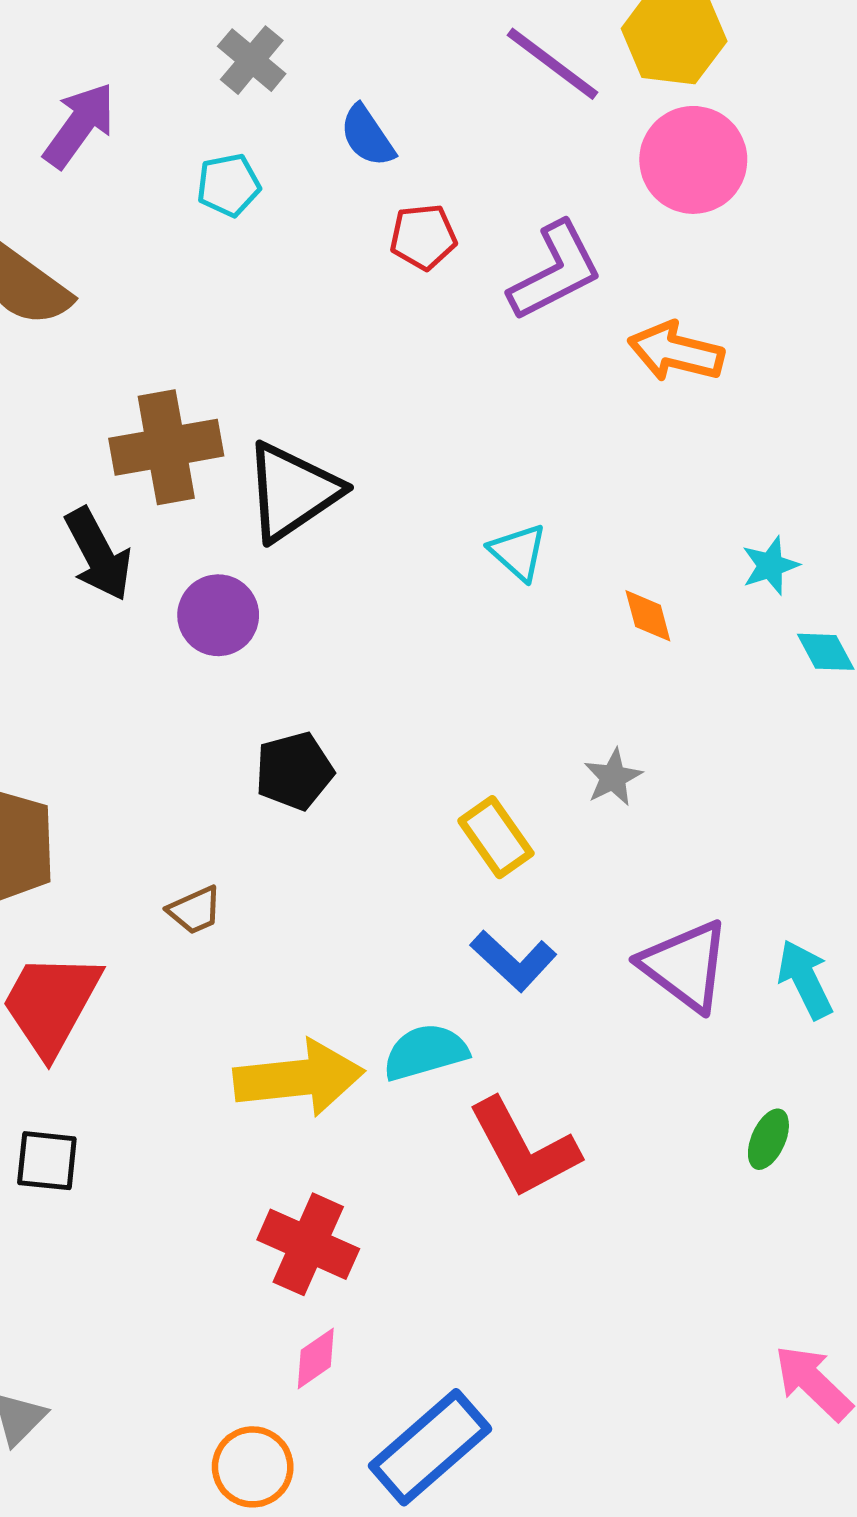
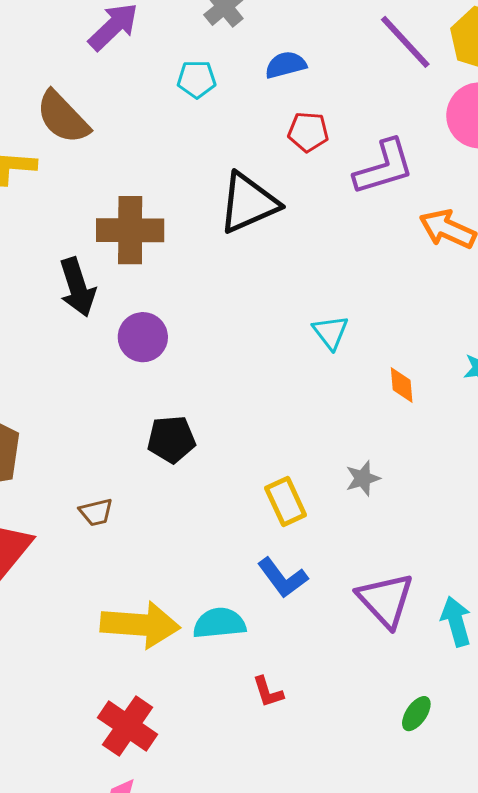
blue semicircle: (367, 136) -> (286, 65), turned 99
black triangle: (292, 492) -> (248, 203), moved
red L-shape: (524, 1148) -> (268, 692), size x0.5

